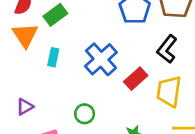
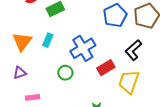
orange triangle: (25, 35) -> (22, 42), moved
green circle: (85, 114) -> (65, 73), moved

